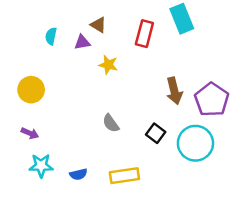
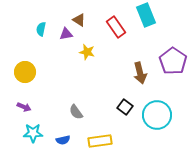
red rectangle: (144, 34) -> (116, 27), turned -50
purple pentagon: (212, 100) -> (173, 61), moved
gray semicircle: (111, 123) -> (76, 112), moved

